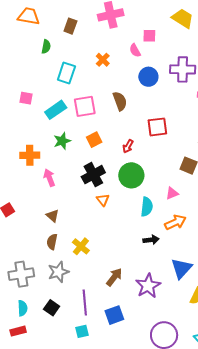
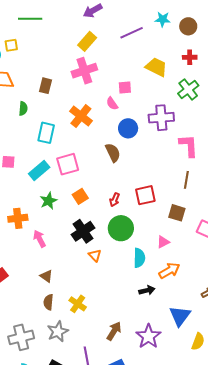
orange cross: (103, 60) -> (81, 116), size x1.6
brown semicircle: (120, 101) -> (113, 153), moved
red square: (157, 127) -> (145, 195), moved

